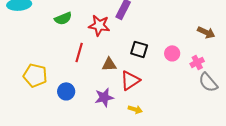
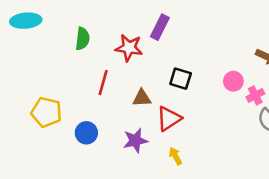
green semicircle: (63, 18) -> (83, 39), turned -60
pink circle: (172, 53) -> (233, 81), moved
yellow arrow: (135, 109) -> (175, 156), turned -136

